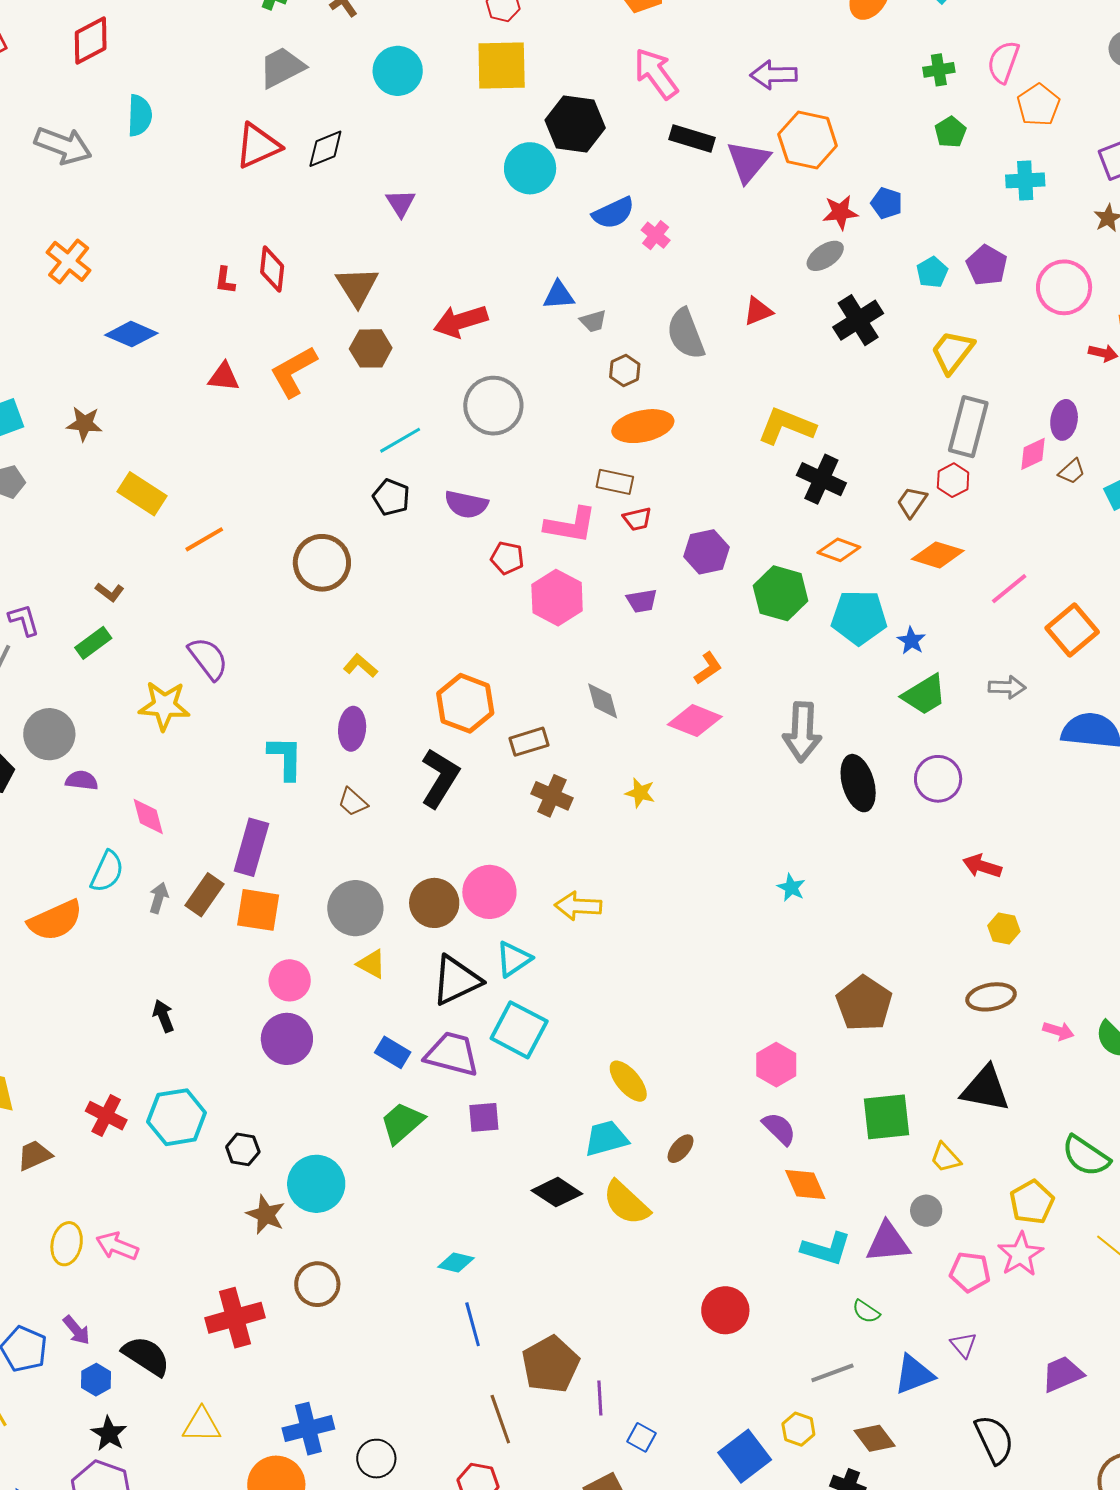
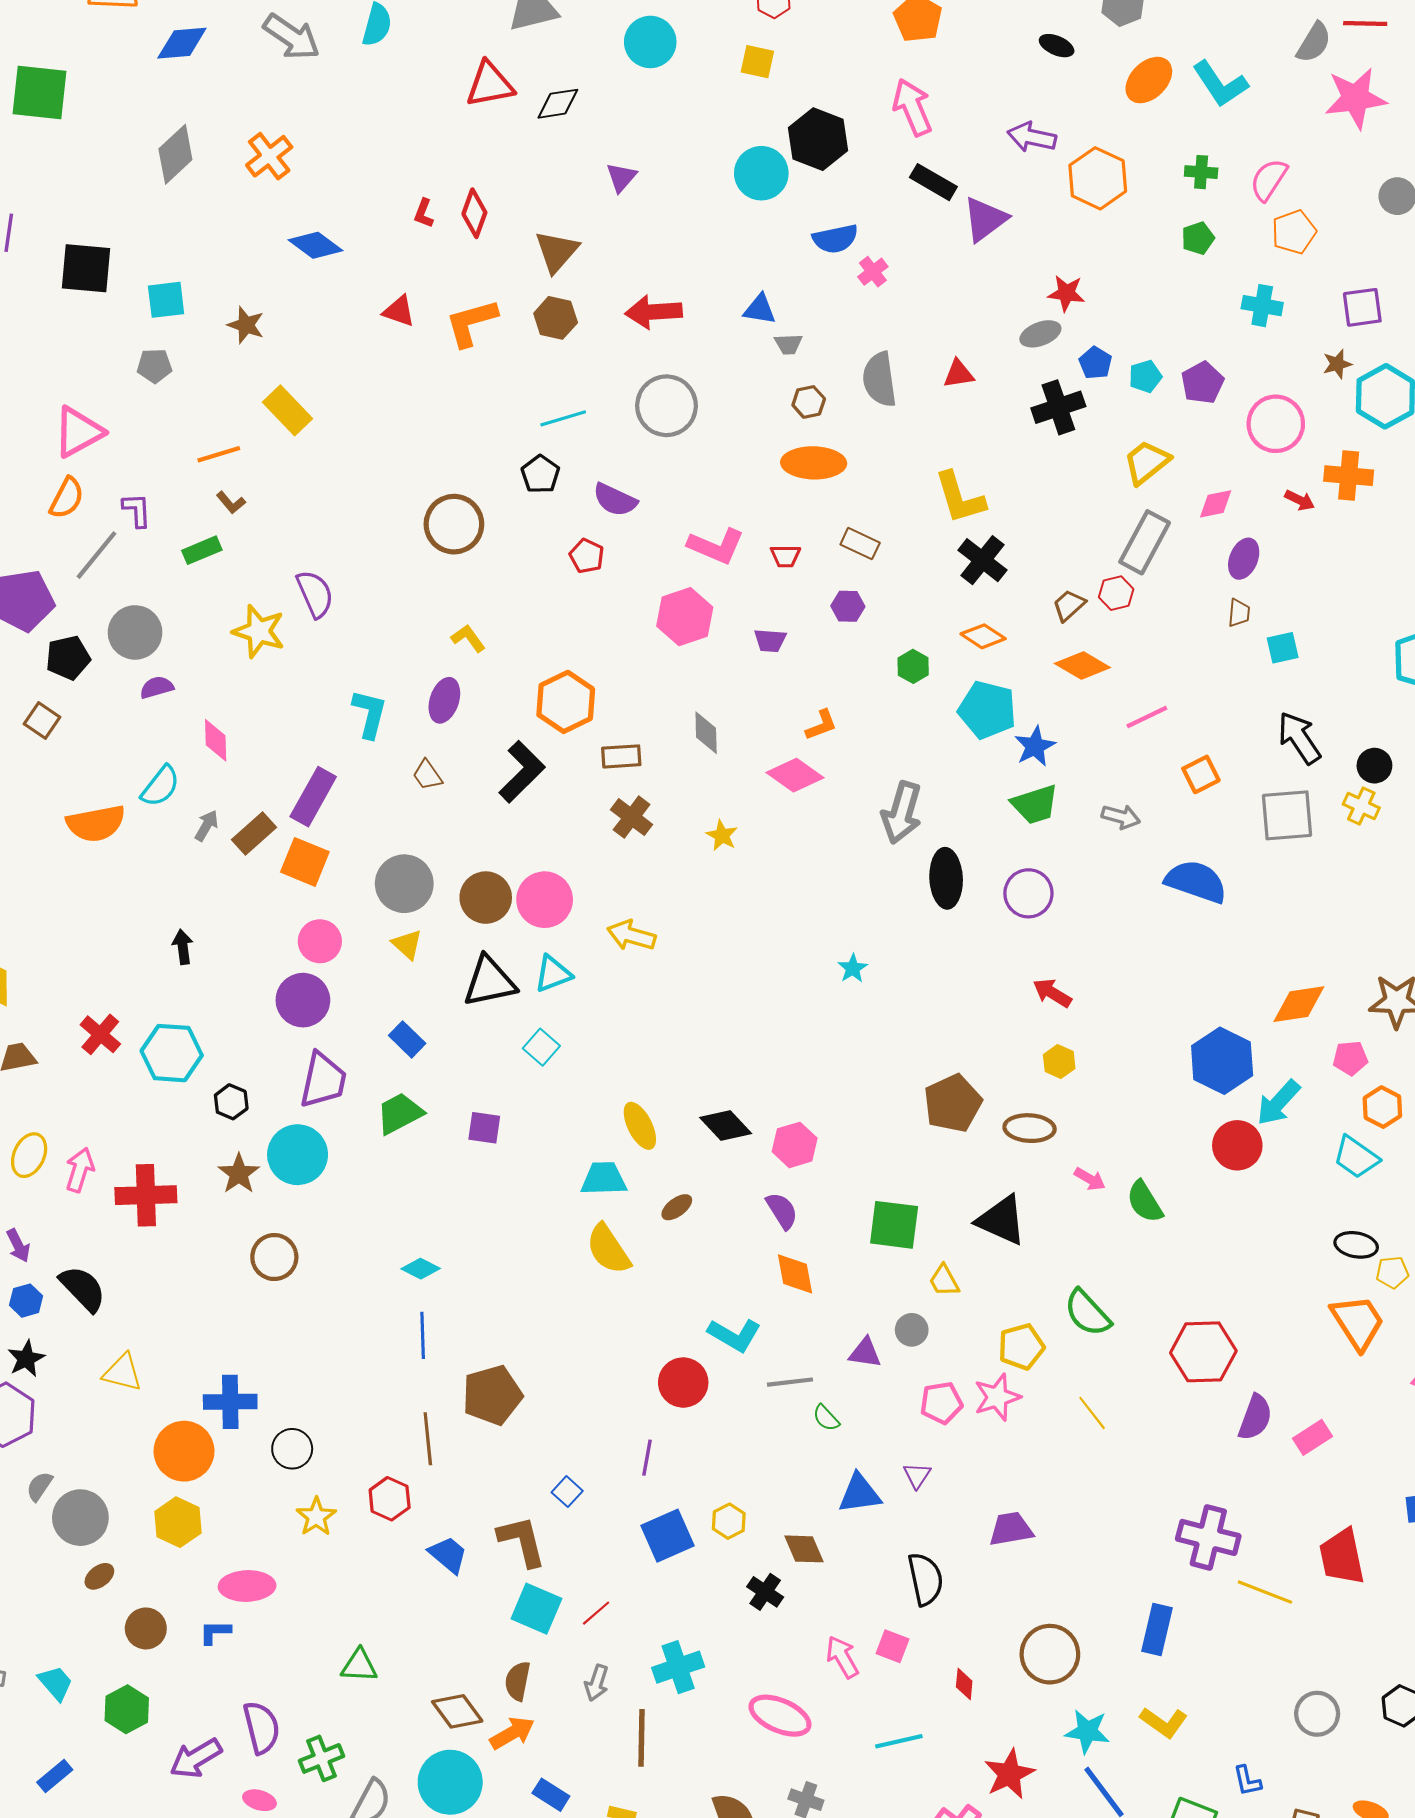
yellow square: (502, 65) -> (757, 62), size x0.6
orange hexagon: (808, 140) -> (1098, 178), moved
blue pentagon: (887, 203) -> (1095, 363), moved
yellow L-shape: (786, 426) -> (960, 498), turned -142
pink diamond: (1033, 454) -> (1216, 504), moved
brown trapezoid: (1072, 471) -> (1239, 613), turned -56
brown rectangle: (615, 482) -> (860, 544), moved
orange line: (204, 539) -> (219, 454), moved
purple hexagon: (707, 552) -> (848, 606), size x0.7
red pentagon: (507, 558) -> (587, 556), moved
green hexagon: (781, 593) -> (913, 666), size x0.6
orange square: (1072, 630) -> (1201, 774), size x0.7
blue star: (911, 641) -> (1035, 746), size x1.4
purple semicircle: (82, 780) -> (157, 687), turned -36
brown pentagon: (864, 1003) -> (953, 1103), moved
cyan square: (519, 1030) -> (541, 1047), size x0.6
purple trapezoid: (452, 1054) -> (323, 1080), moved, turned 74
black diamond: (557, 1192) -> (726, 1125), moved
purple triangle: (888, 1242) -> (865, 1353), size x0.7
pink arrow: (117, 1246) -> (80, 1170), turned 72
cyan L-shape: (826, 1249) -> (734, 1335), moved
pink pentagon: (970, 1272) -> (941, 1403), turned -30
red cross: (235, 1318) -> (146, 1195), moved
gray line: (832, 1373) -> (790, 1382), moved
purple line: (600, 1398) -> (647, 1458), moved

